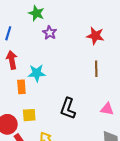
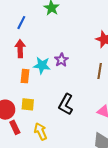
purple star: (50, 33) -> (61, 60), moved

